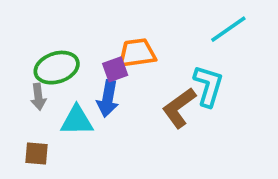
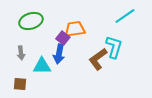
green ellipse: (57, 68) -> (31, 21), moved
purple square: (115, 69) -> (63, 38), turned -32

